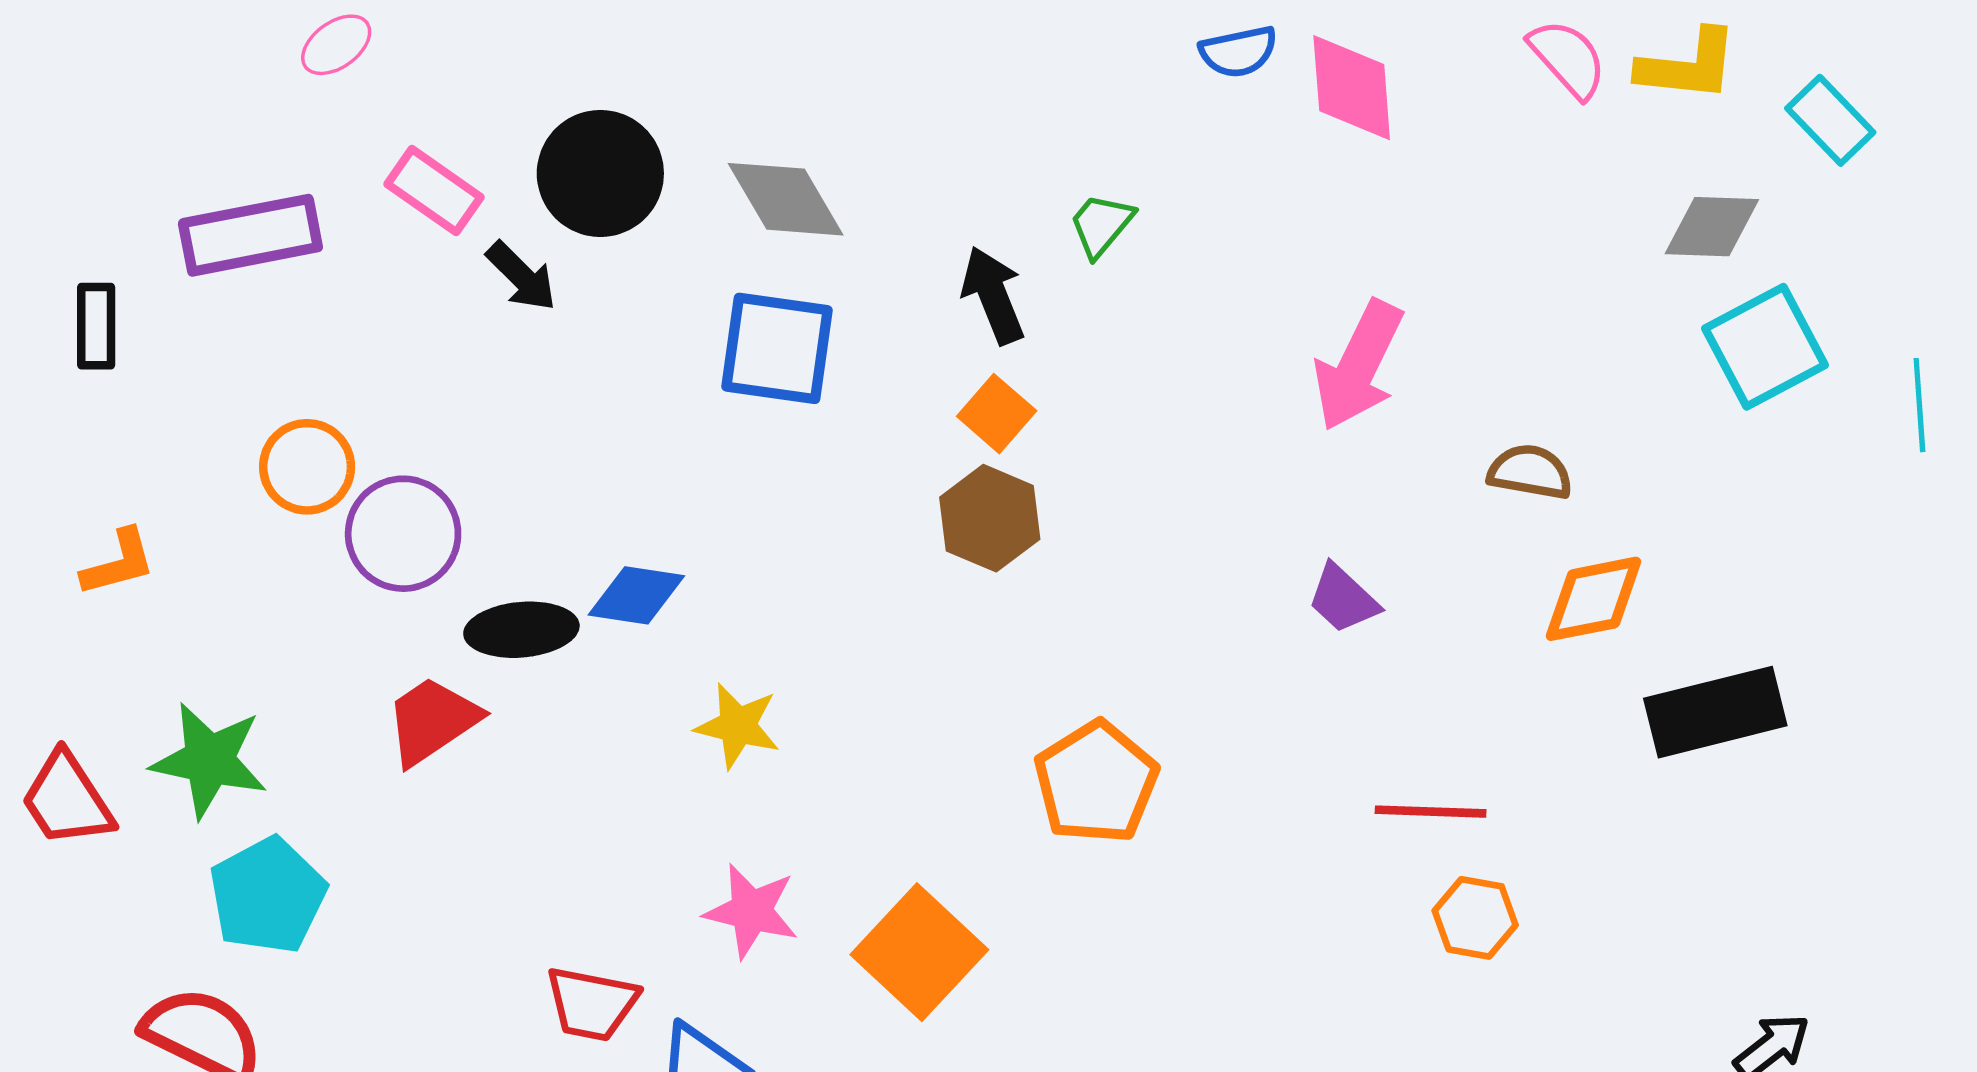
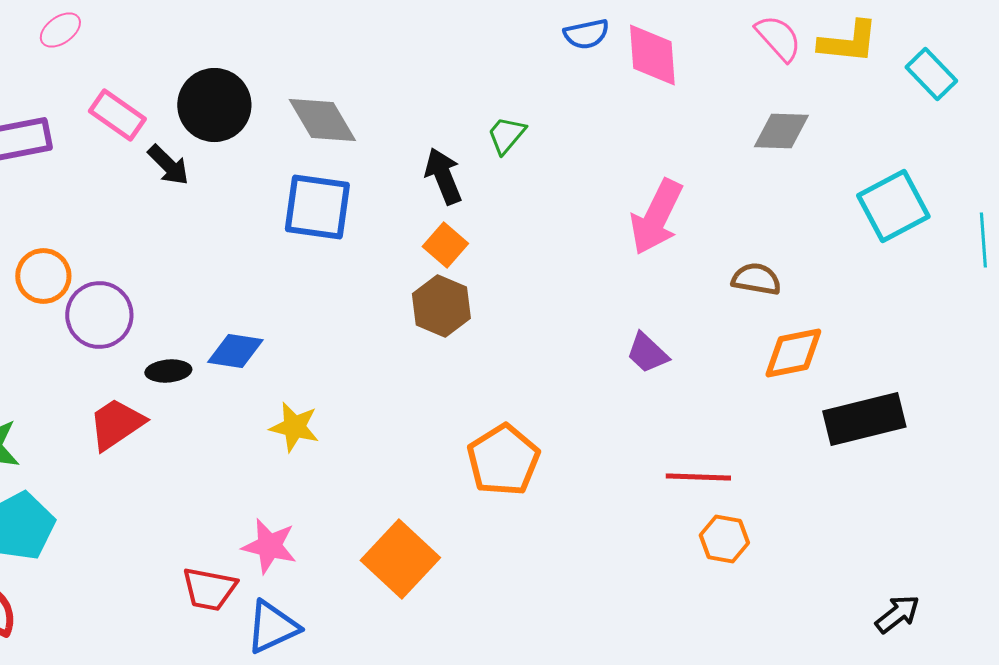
gray diamond: (1712, 227) -> (781, 131), moved
black ellipse: (521, 630) -> (168, 371), size x0.7
pink star: (751, 911) -> (269, 546), moved

